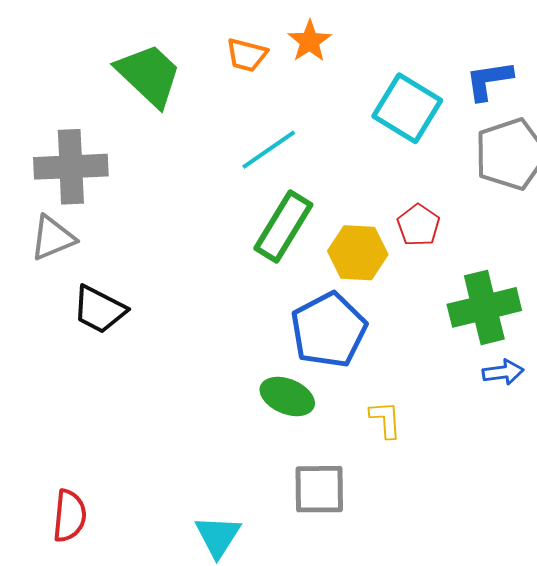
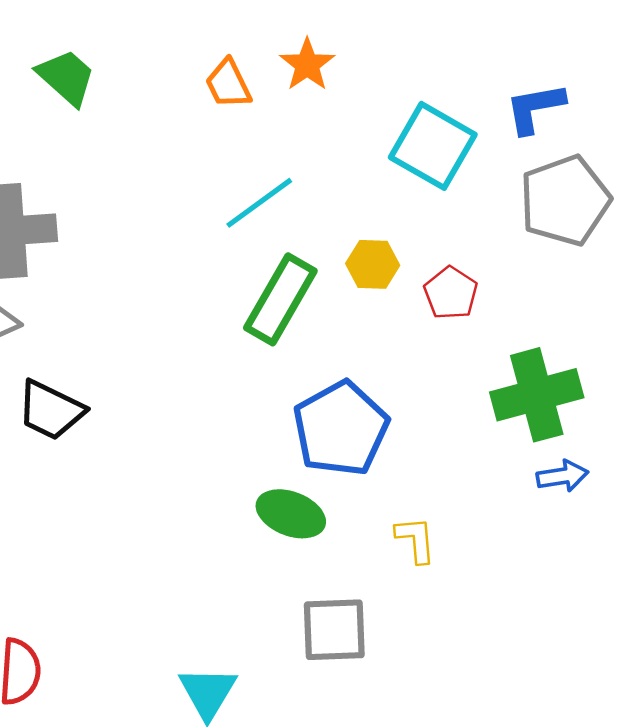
orange trapezoid: (247, 55) -> (228, 84), turned 51
green trapezoid: (149, 75) -> (66, 77), moved, size x0.7
yellow hexagon: (358, 253) -> (373, 264), moved, size x0.7

